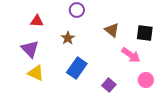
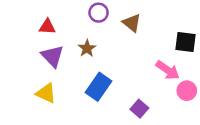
brown triangle: (112, 30) -> (132, 23), moved
purple triangle: (30, 49) -> (52, 56), moved
pink circle: (146, 80) -> (187, 91), moved

